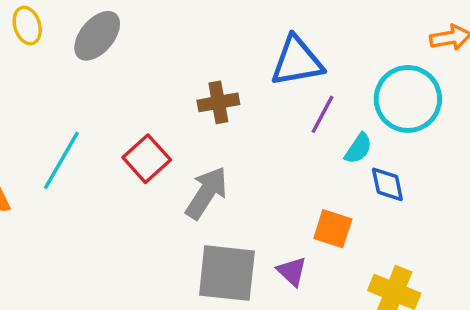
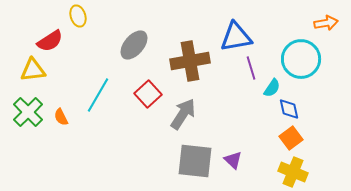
gray ellipse: (97, 36) -> (134, 45), moved
brown cross: (218, 102) -> (190, 61), size x1.6
purple line: (323, 114) -> (251, 68), turned -45
orange square: (333, 229) -> (291, 138), moved, turned 35

